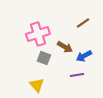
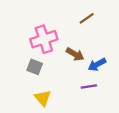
brown line: (83, 23) -> (87, 18), moved
gray square: (44, 58) -> (35, 67), moved

